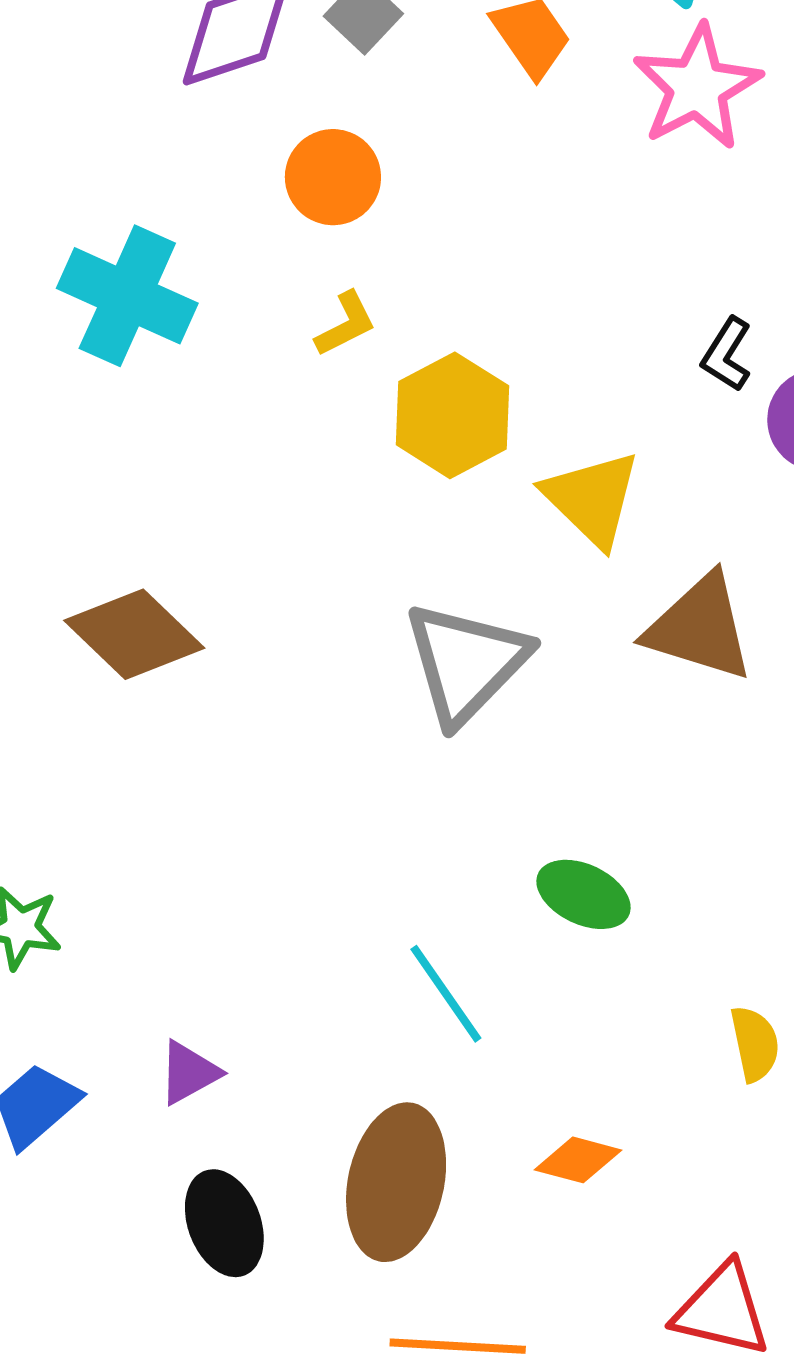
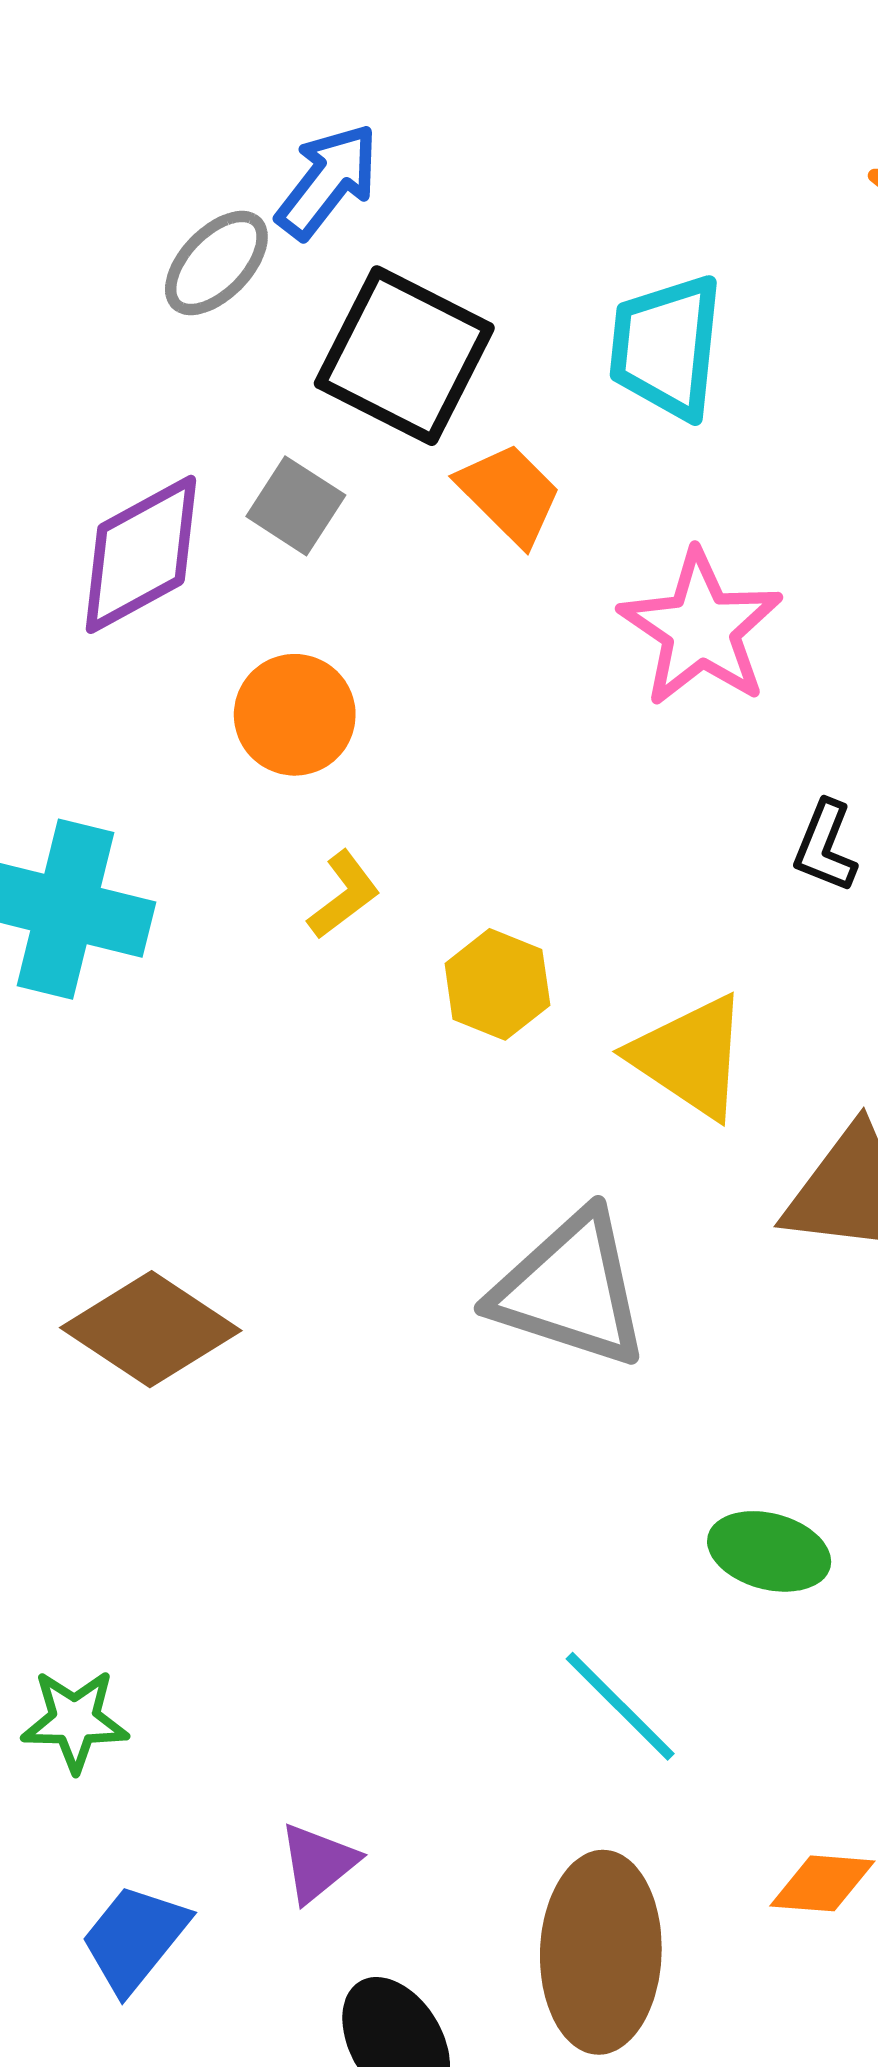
pink star: (697, 87) -> (701, 628), moved
yellow hexagon: (452, 415) -> (497, 984), size x0.7
gray triangle: (466, 663) -> (570, 1289), turned -46

